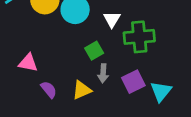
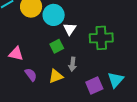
white triangle: (112, 19) -> (70, 29), moved
green square: (94, 51) -> (57, 46), moved
purple square: (133, 82) -> (94, 86), moved

